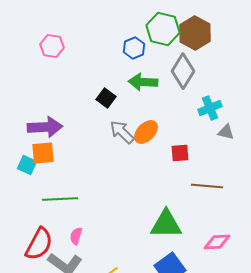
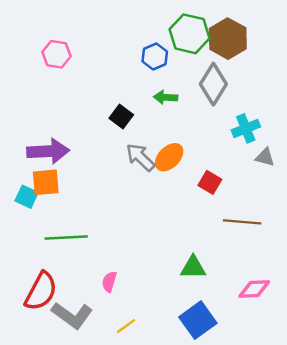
green arrow: (143, 82) -> (166, 97), size x0.7
red square: (180, 153) -> (210, 182), turned 36
green triangle: (166, 224) -> (193, 267), size x0.7
pink semicircle: (76, 236) -> (109, 282), moved

